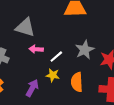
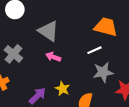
white line: (56, 57) -> (95, 50), moved

